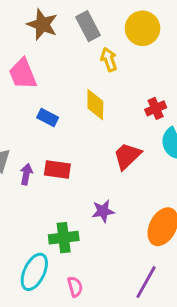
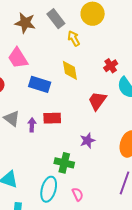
blue rectangle: (48, 118) -> (40, 84), size x1.5
green cross: (64, 238) -> (64, 163), turned 30

